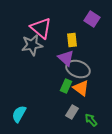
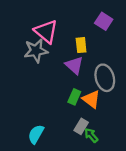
gray ellipse: (78, 69) -> (105, 78), moved, turned 55
cyan semicircle: (19, 114) -> (36, 134), moved
green arrow: (91, 120) -> (91, 135), moved

